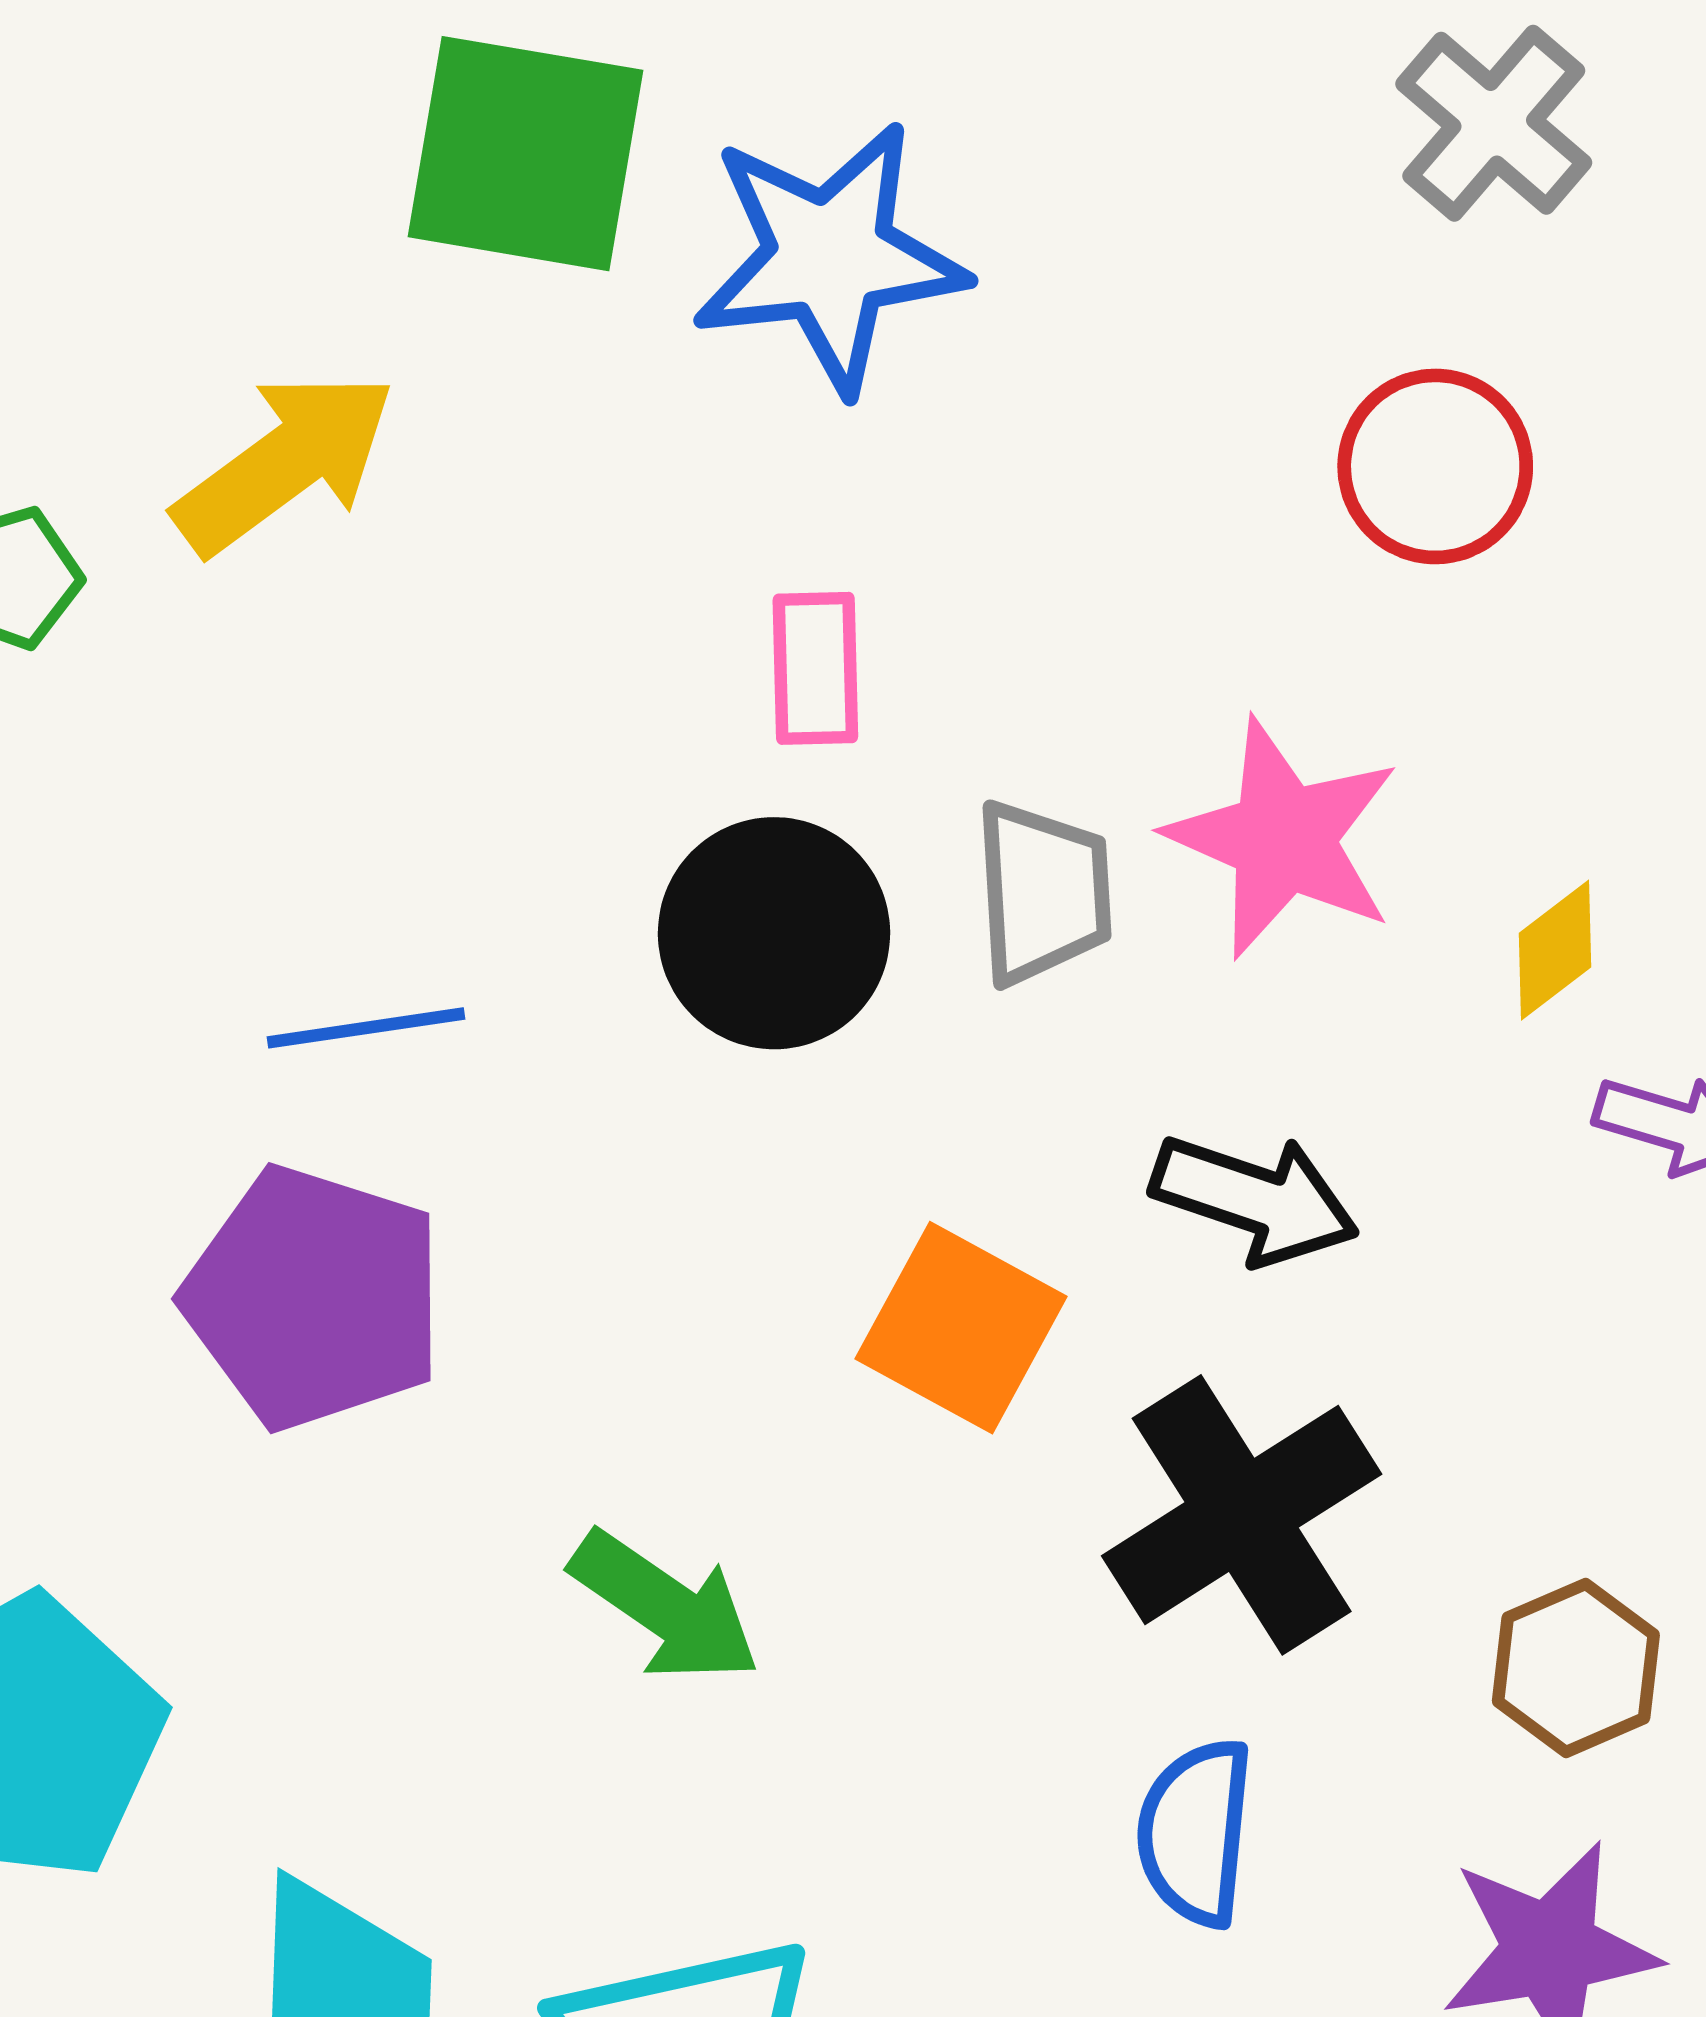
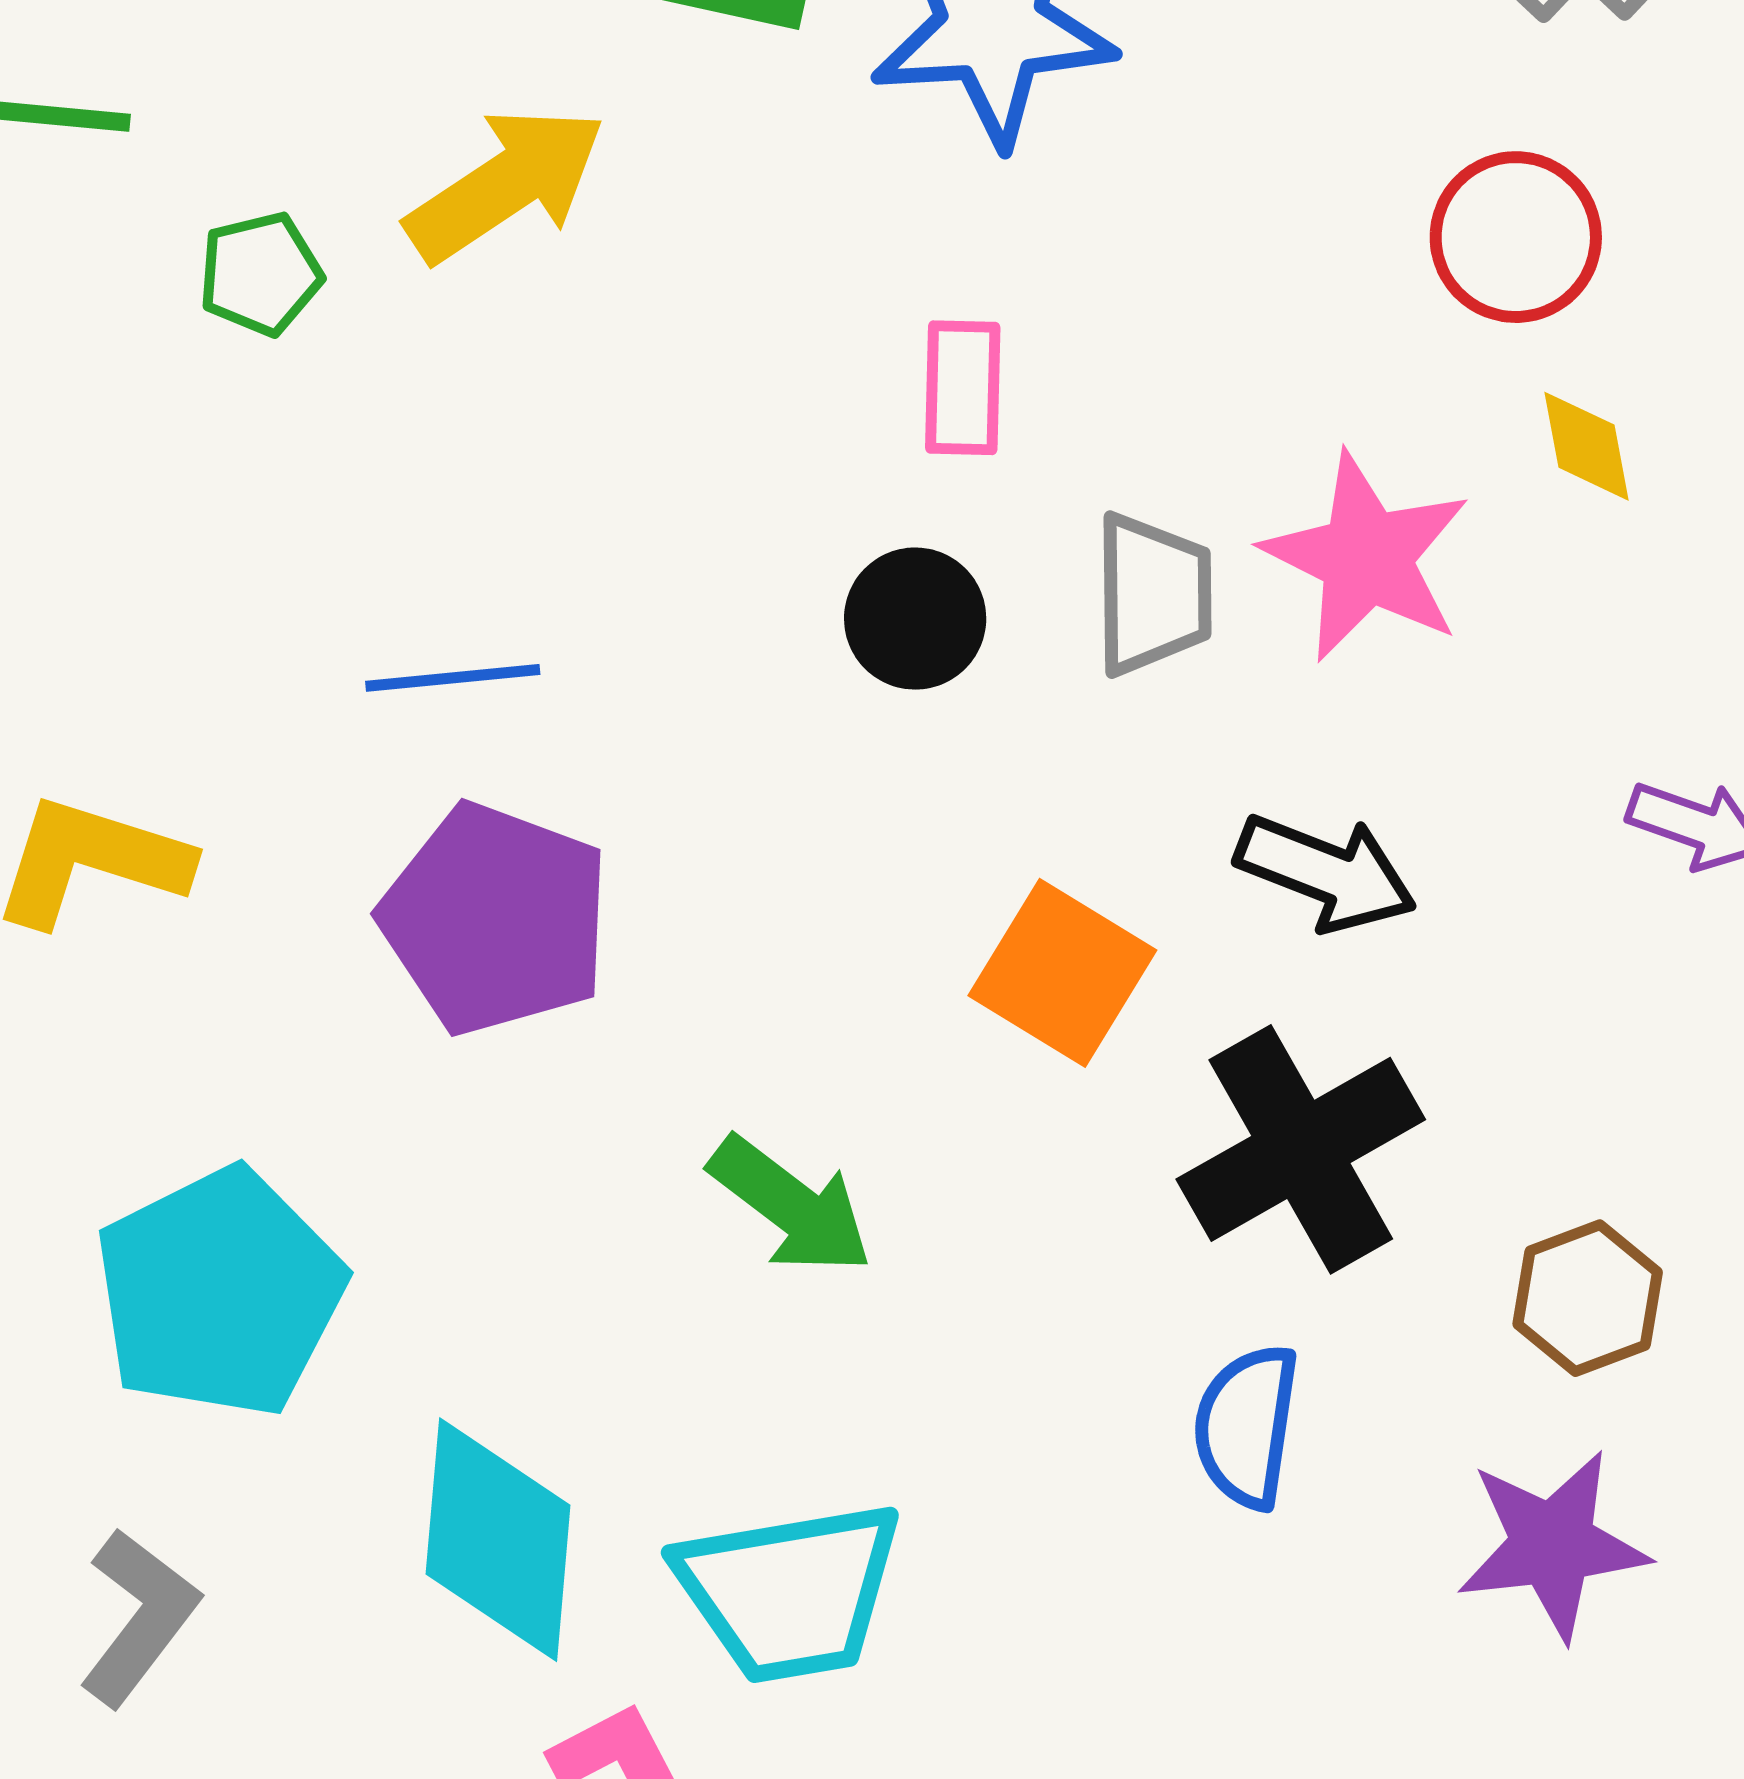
black circle: (774, 933) -> (915, 619), size x0.7
yellow diamond: (1555, 950) -> (1587, 446), moved, turned -66
blue line: (366, 1028) -> (453, 678), moved

